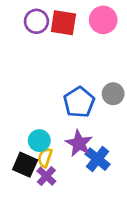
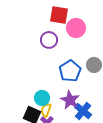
pink circle: (103, 20) -> (76, 28), moved
purple circle: (36, 21) -> (49, 40), moved

